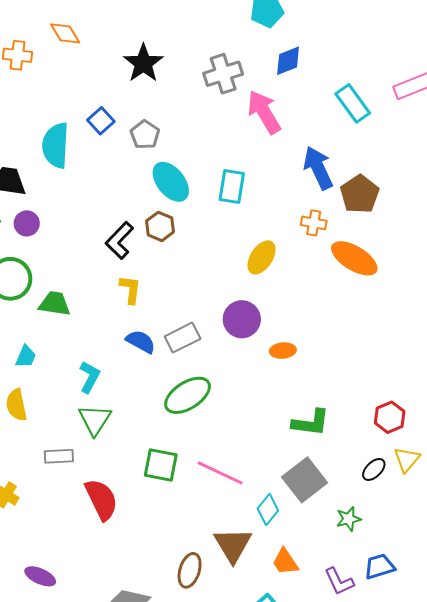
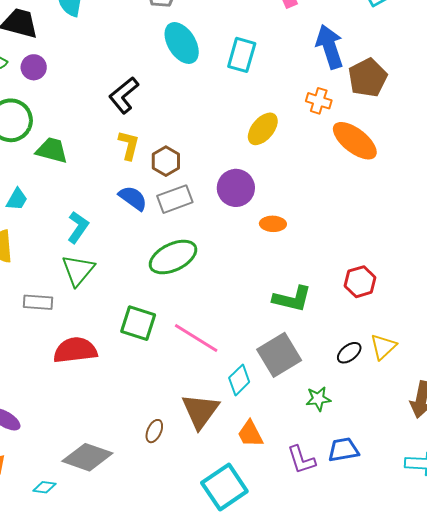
brown hexagon: (160, 226) -> (166, 161), moved
red hexagon: (390, 417) -> (360, 282), moved
red semicircle: (101, 499) -> (75, 350), turned -78
brown ellipse: (190, 570) -> (154, 431), size x0.7

